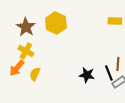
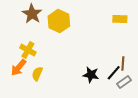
brown star: (26, 27) -> (32, 14), moved
black line: (109, 73) -> (114, 73), turned 63

